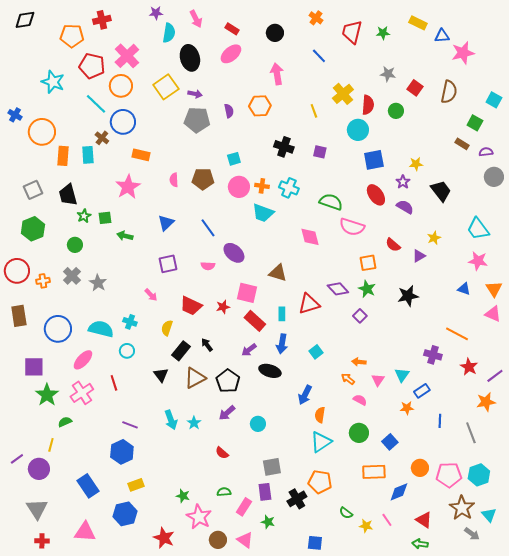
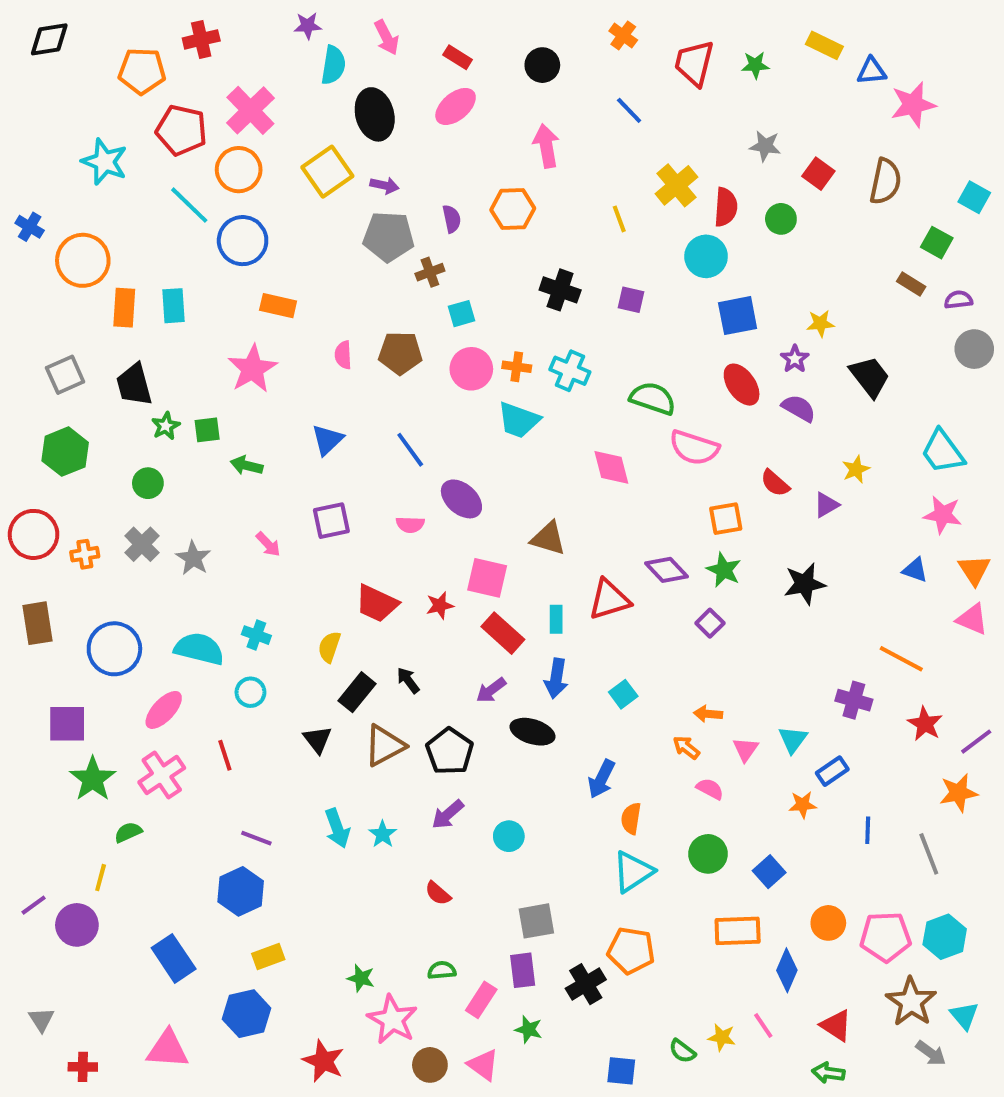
brown cross: (102, 138) -> (430, 272), moved, turned 32
pink arrow: (151, 295) -> (268, 544), moved
blue diamond: (399, 492) -> (787, 970), turned -45
gray triangle: (37, 509) -> (41, 1020), moved, size x0.6
green semicircle: (346, 513) -> (682, 1051), moved

